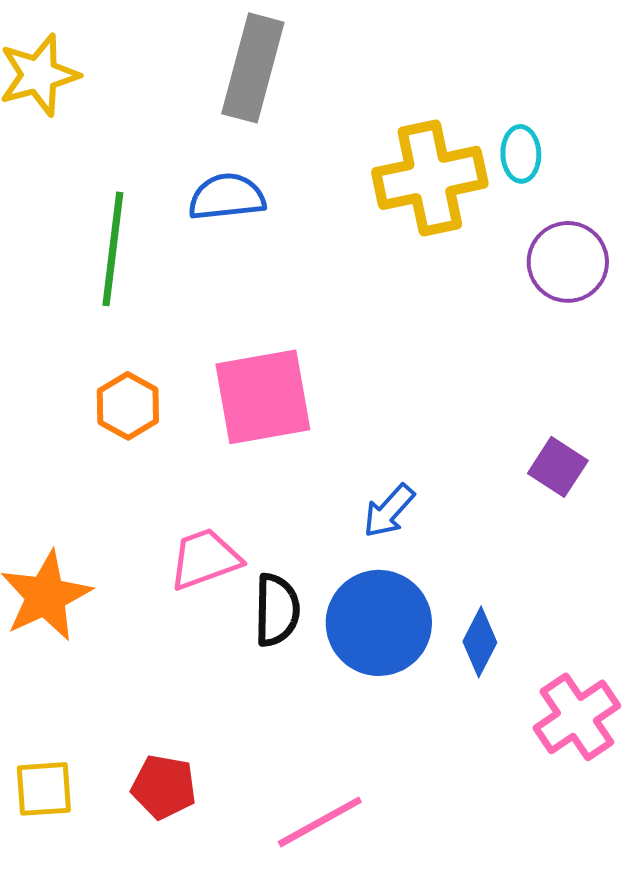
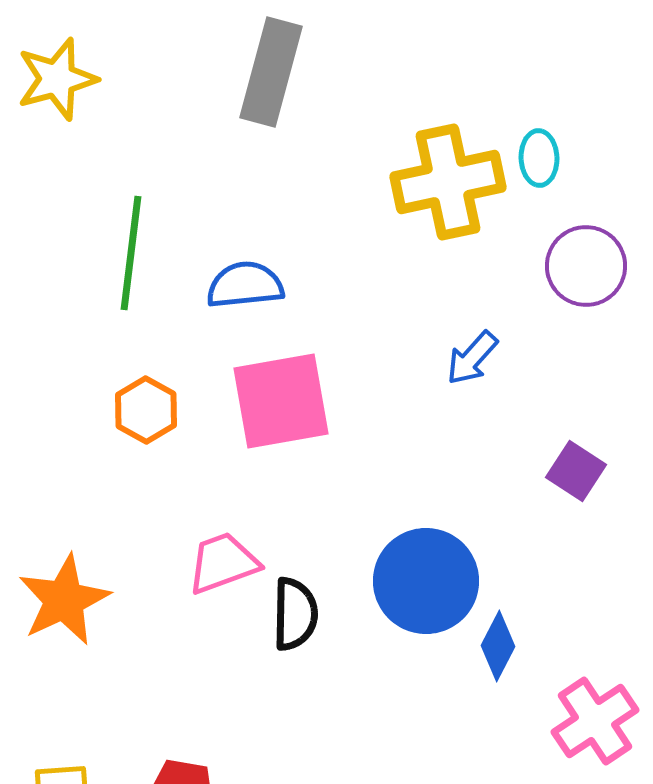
blue semicircle: (227, 197) -> (245, 285), moved
blue arrow: (389, 511) -> (472, 358), moved
blue circle: (379, 623) -> (426, 581), moved

